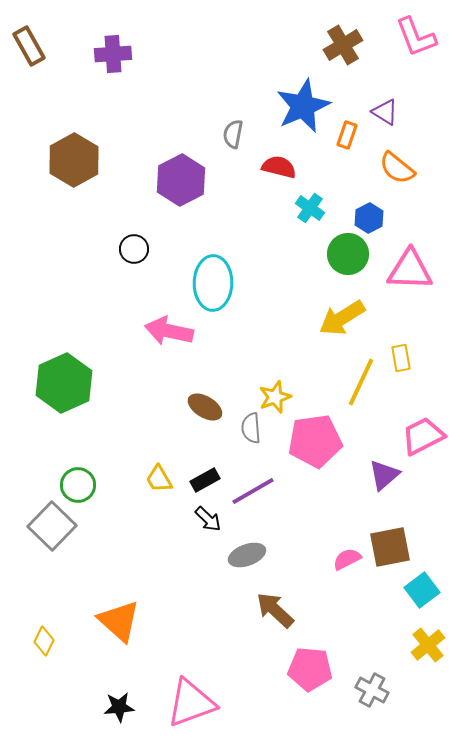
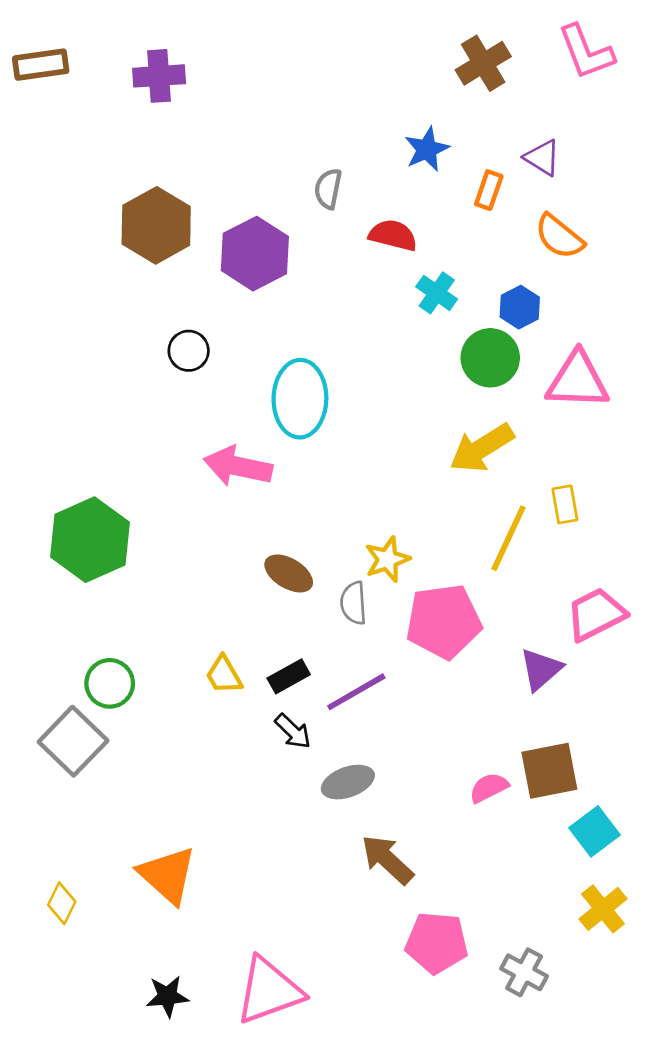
brown rectangle: (29, 46) -> (41, 65), turned -69
blue star: (303, 106) -> (427, 149), size x0.6
brown hexagon: (74, 160) -> (156, 225), moved

